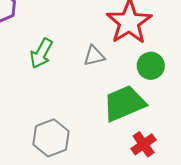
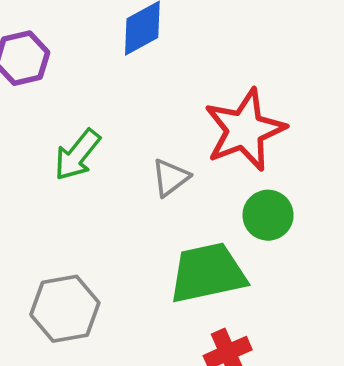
gray triangle: (94, 56) -> (170, 178), turned -35

